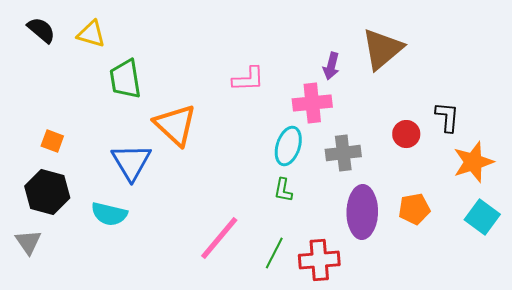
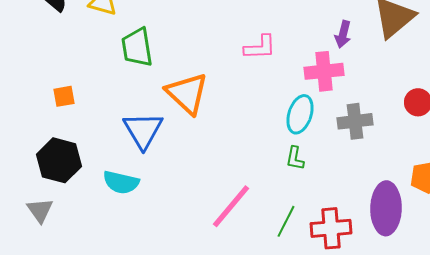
orange square: (52, 141) -> (64, 96), moved, turned -30
purple ellipse: (362, 212) -> (386, 208), moved

